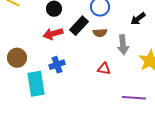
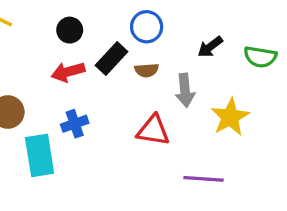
red triangle: (104, 69) -> (153, 130), size x1.5

